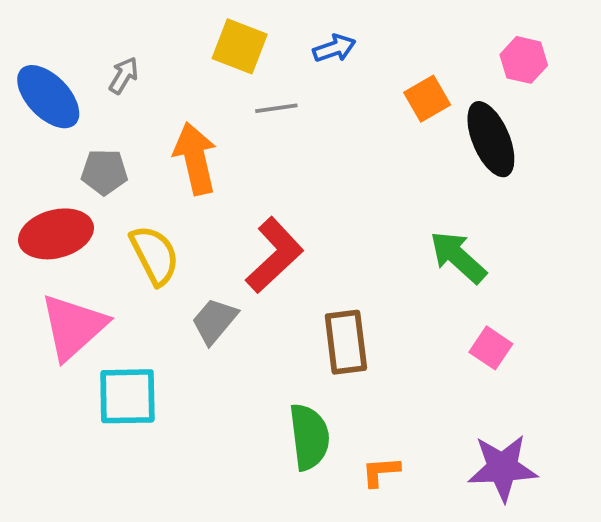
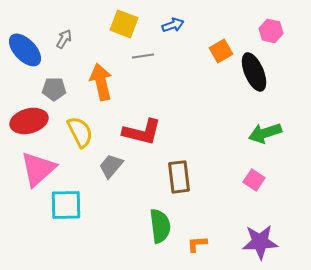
red L-shape: (274, 255) -> (142, 132), turned 57
green arrow: (458, 257) -> (265, 133), moved, turned -60

